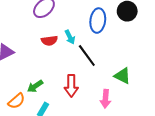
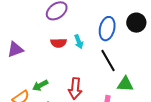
black line: (87, 56) -> (108, 61), moved
green triangle: (122, 76) -> (125, 84), turned -30

